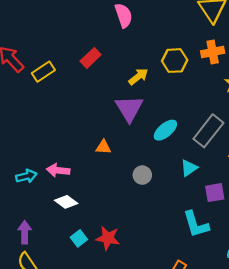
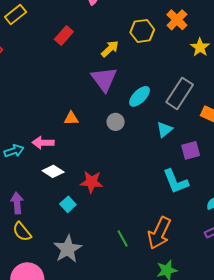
orange cross: (213, 52) -> (177, 20), turned -30
yellow rectangle: (43, 72) -> (16, 14), moved
orange triangle: (103, 147) -> (71, 118), moved
gray circle: (142, 175) -> (116, 122), moved
red star: (108, 238) -> (91, 182), moved

